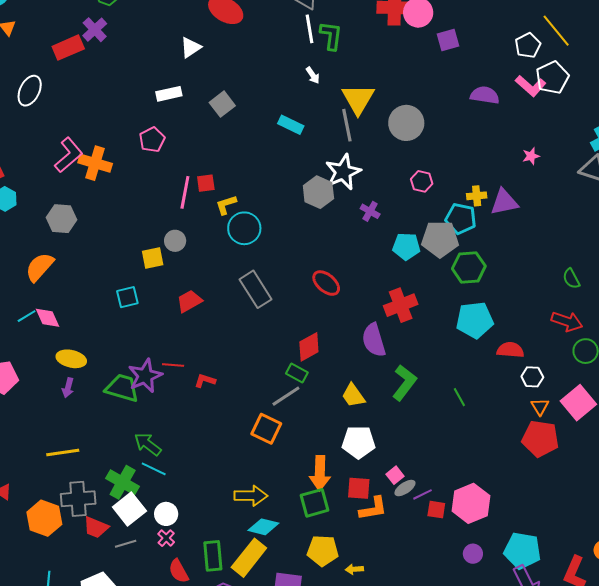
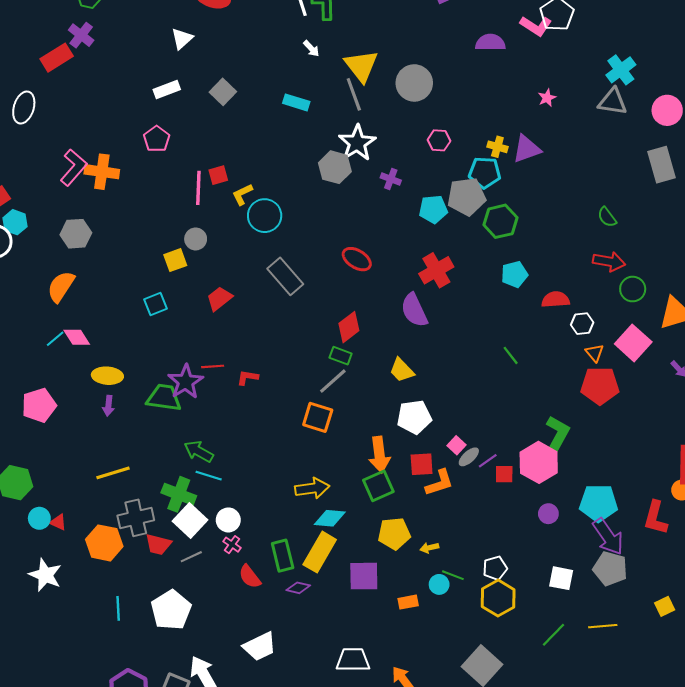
yellow cross: (477, 196) -> (497, 147), turned 30
cyan pentagon: (475, 320) -> (514, 274), size x0.7
green L-shape: (404, 383) -> (557, 434), moved

